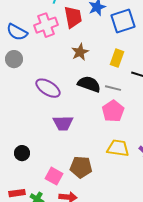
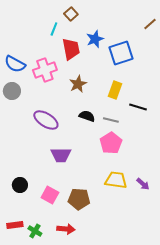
pink cross: (46, 25) -> (45, 70), moved
black semicircle: (89, 84) -> (87, 116), size x0.7
pink square: (54, 176) -> (50, 195), moved

